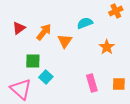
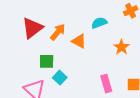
red triangle: (19, 28) -> (32, 28), size x1.6
orange triangle: (65, 41) -> (79, 41), turned -35

